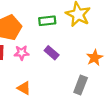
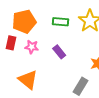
orange triangle: (24, 88) -> (28, 80), size x1.5

